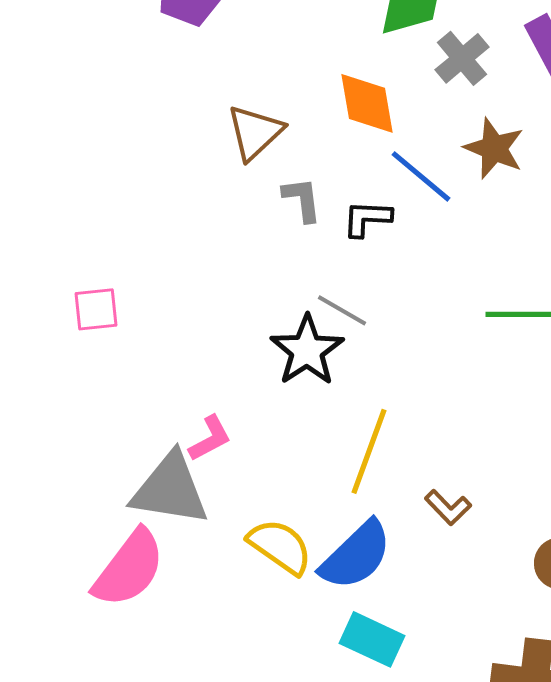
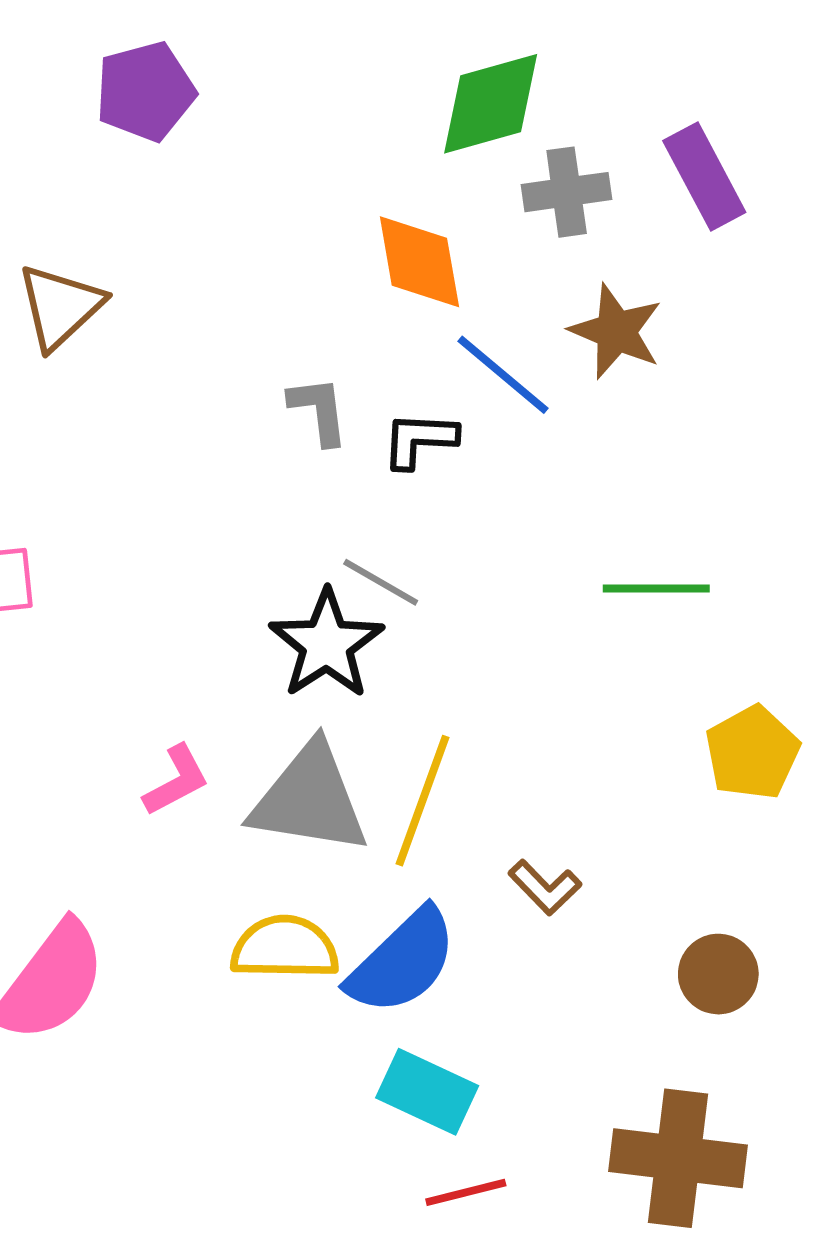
gray cross: (462, 58) -> (567, 192), turned 32
brown triangle: (255, 132) -> (60, 307), moved
gray triangle: (170, 489) -> (309, 799), moved
yellow semicircle: (280, 546) -> (285, 948), turned -34

